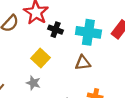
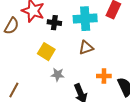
gray star: (33, 83) -> (58, 75), moved

